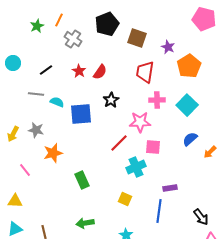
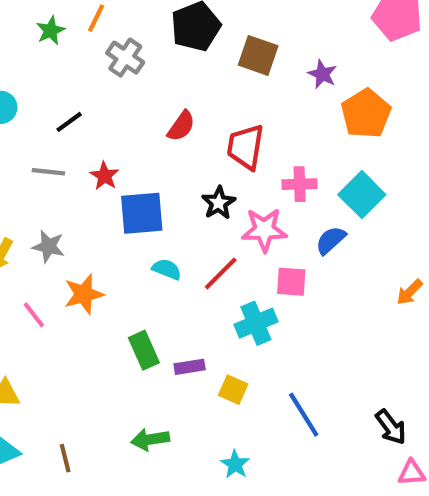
red star: (79, 71) -> (104, 176), moved
red trapezoid: (145, 72) -> (246, 147), moved
black star: (111, 100) -> (219, 203), moved
cyan semicircle: (57, 102) -> (167, 269), moved
blue semicircle: (190, 139) -> (331, 240), moved
pink line: (25, 170) -> (34, 315), moved
purple rectangle: (170, 188) -> (190, 367), moved
blue line: (159, 211) -> (304, 415), turned -40

